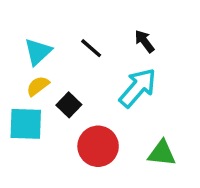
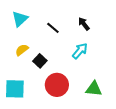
cyan triangle: (38, 52) -> (20, 19), moved
cyan arrow: (138, 88) -> (80, 51), size x0.7
cyan square: (26, 124) -> (15, 89), moved

